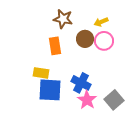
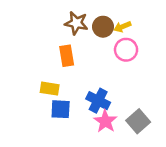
brown circle: (85, 39) -> (103, 27), moved
blue square: (50, 90) -> (61, 109), size x0.7

